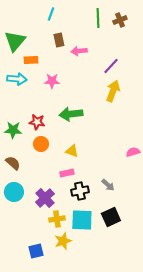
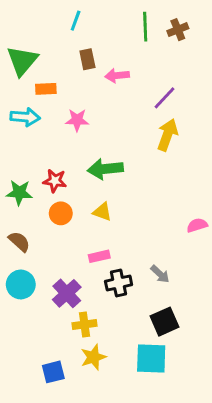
yellow triangle: (72, 151) -> (102, 212), moved
cyan square: (82, 220) -> (151, 359), moved

